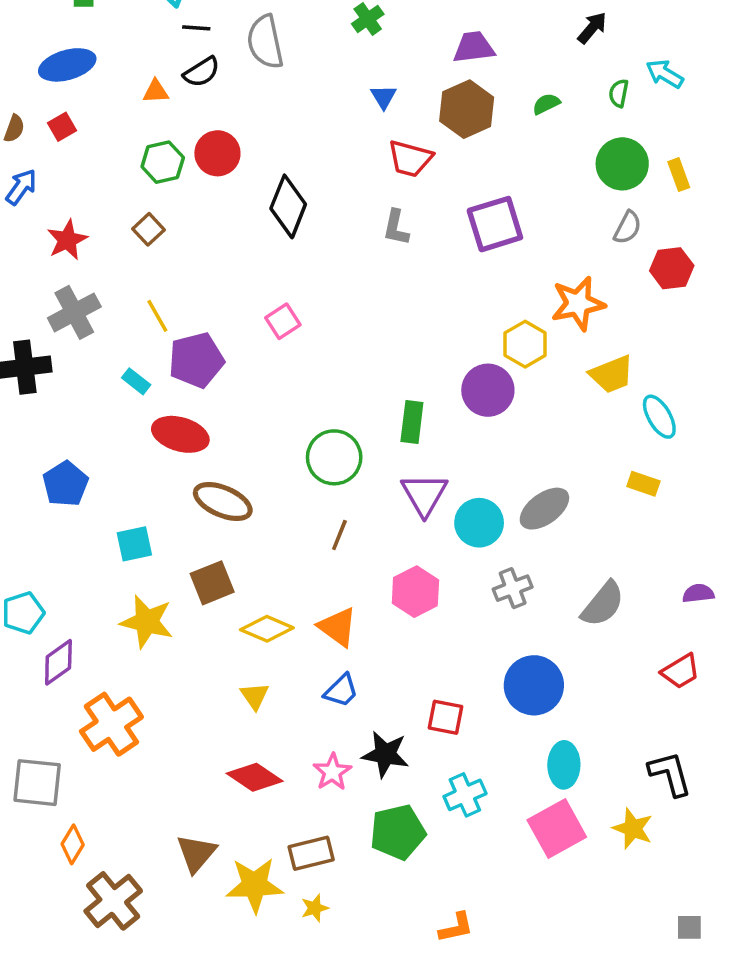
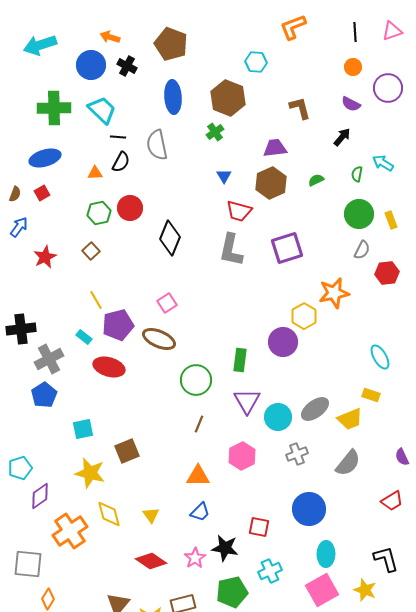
black semicircle: (202, 72) -> (121, 162), turned -30
gray L-shape: (396, 228) -> (231, 250), size x1.6
gray cross: (74, 312) -> (49, 359), moved
yellow trapezoid: (612, 374) -> (350, 419), moved
brown ellipse: (223, 502) -> (159, 339), moved
purple semicircle: (698, 593) -> (402, 457), turned -108
orange triangle: (338, 627) -> (198, 476), turned -35
yellow diamond: (267, 629) -> (109, 514), moved, turned 52

